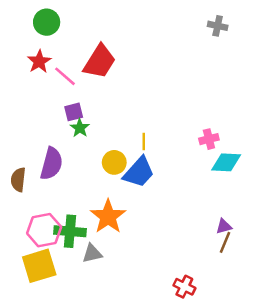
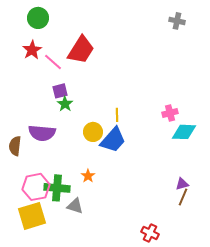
purple semicircle: (51, 164) -> (42, 133), turned 80
orange star: (108, 217) -> (88, 176), size x0.5
gray triangle: (92, 253) -> (75, 206), turned 30

